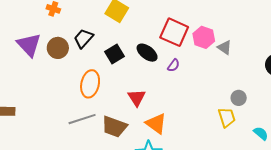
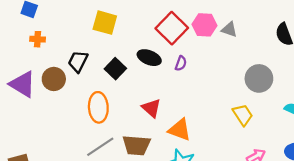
red square: (174, 32) -> (172, 28), turned 36
gray circle: (239, 98) -> (259, 78), size x1.6
yellow trapezoid: (227, 117) -> (243, 115), moved

